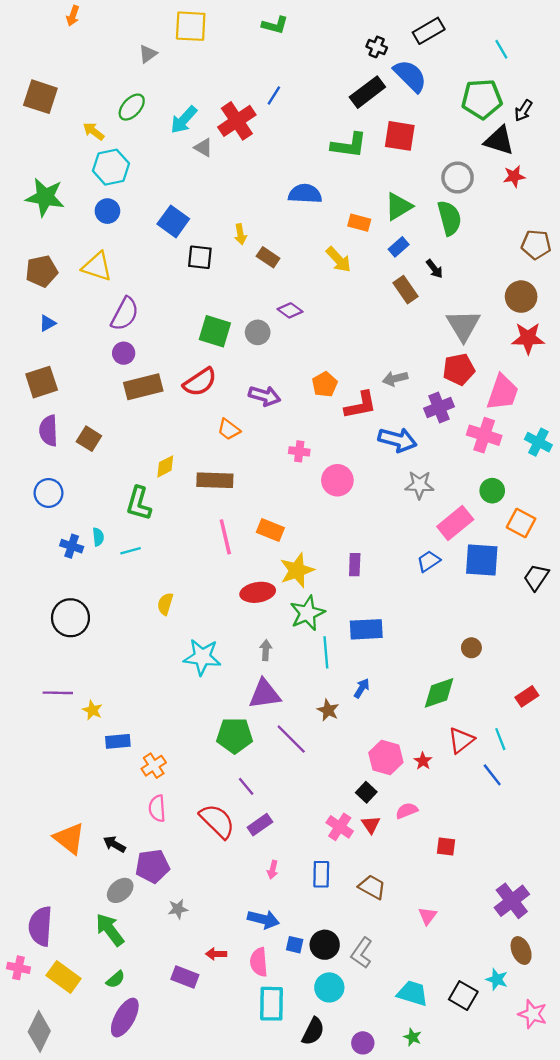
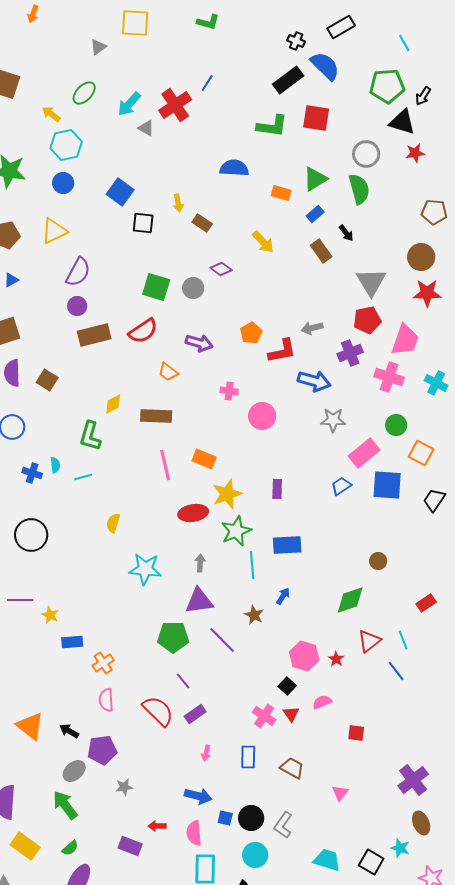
yellow arrow: (339, 260) -> (263, 242), moved
yellow triangle: (97, 267) -> (54, 231), turned -44

